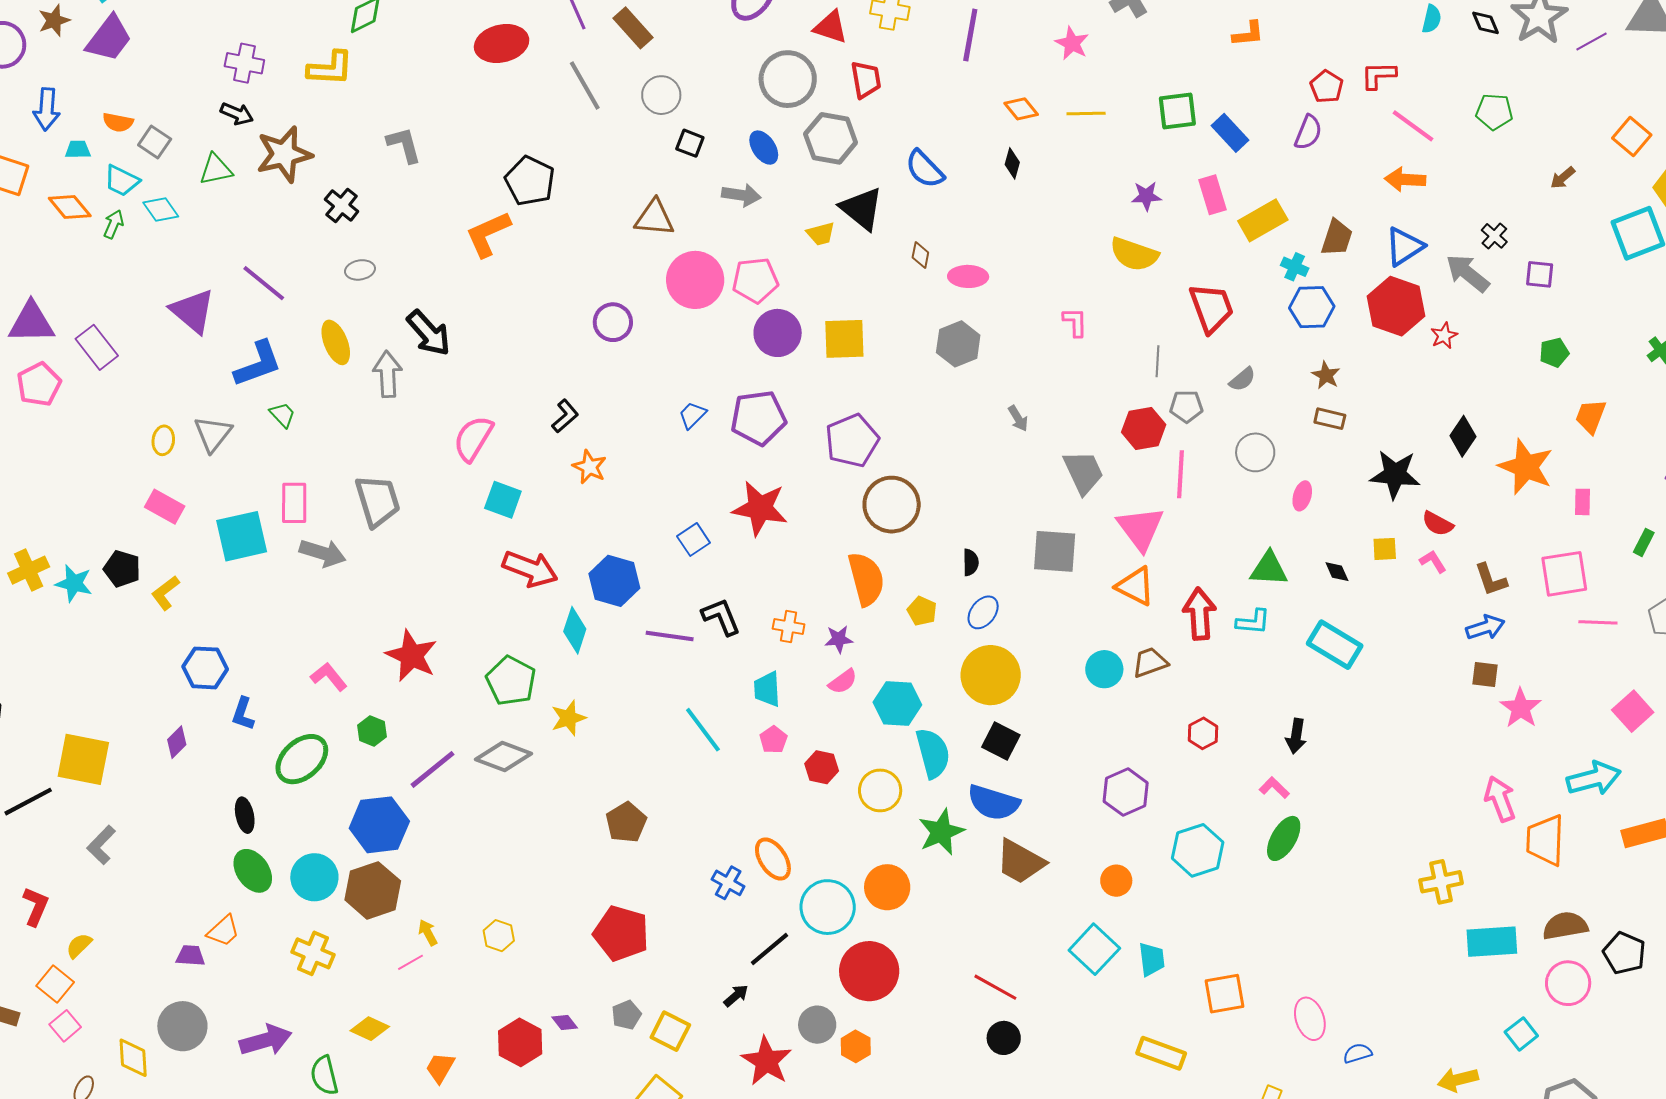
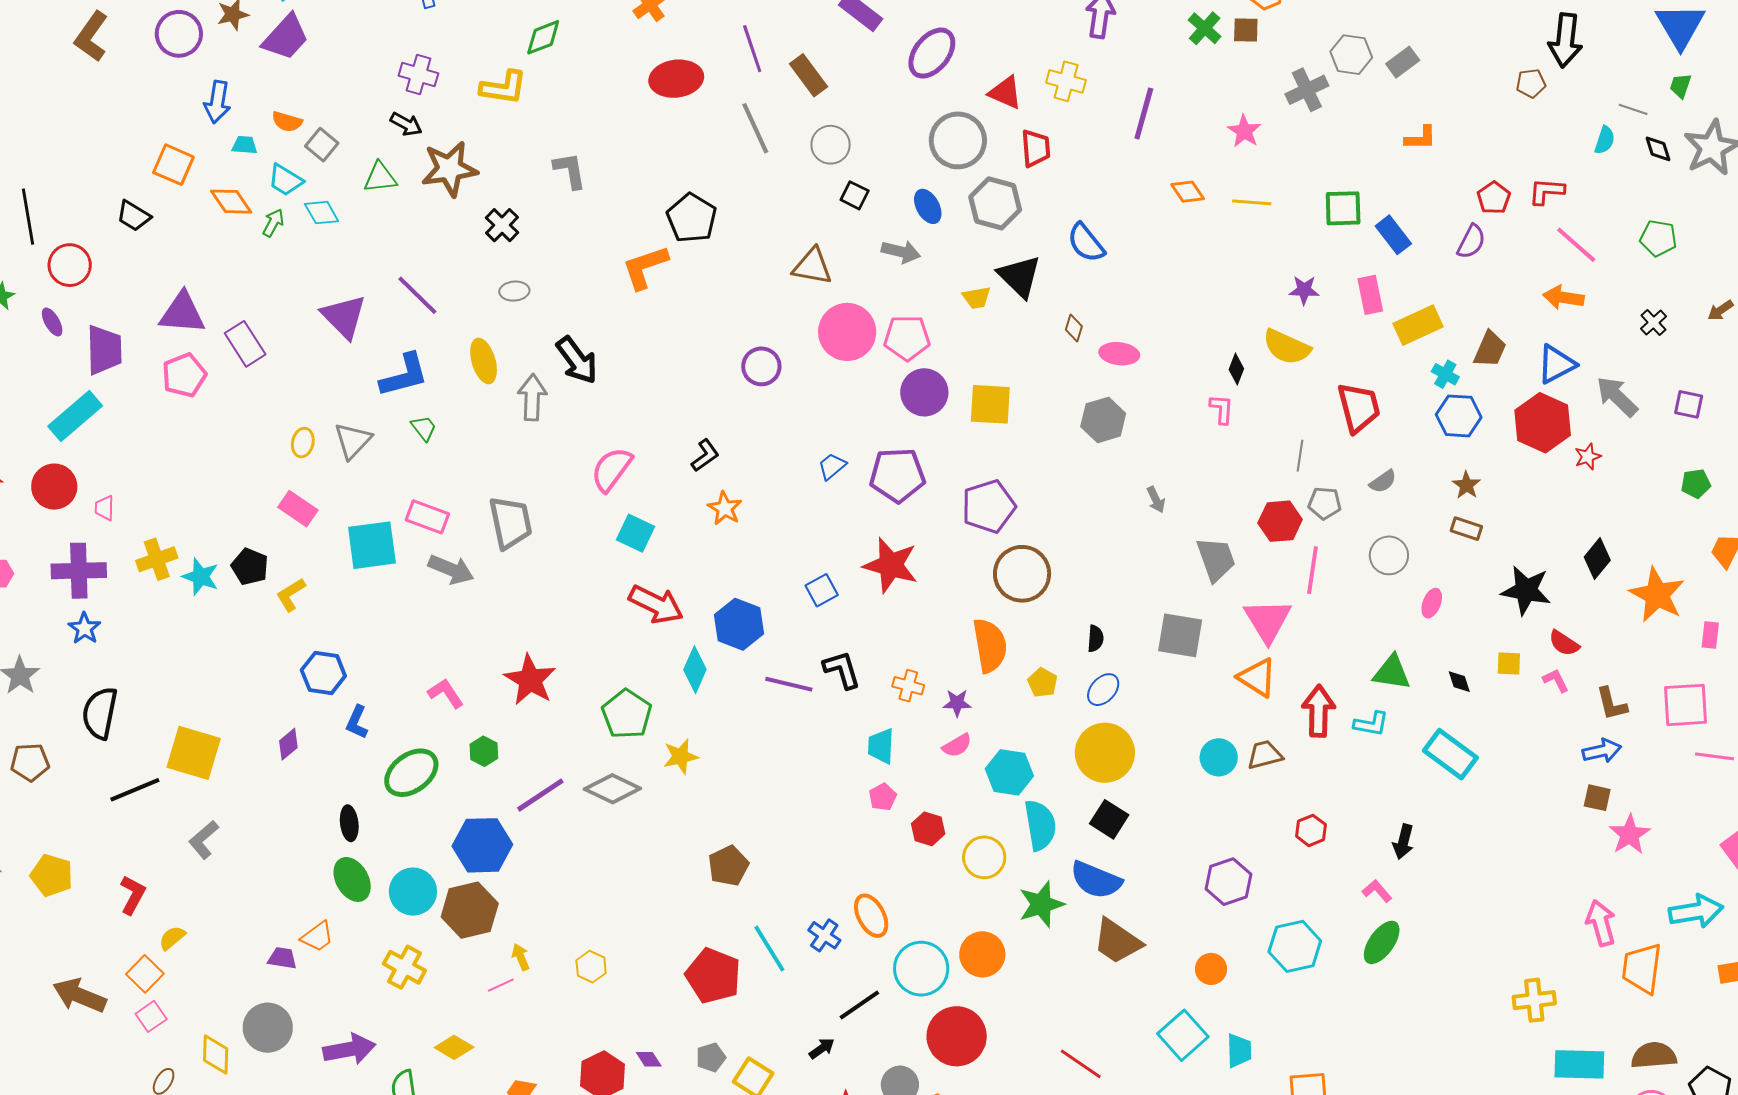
black diamond: (1012, 163) -> (1236, 369), moved
black cross: (1494, 236) -> (1654, 323), moved
pink rectangle: (294, 503) -> (427, 517), turned -75
cyan line: (703, 730) -> (769, 949), moved

